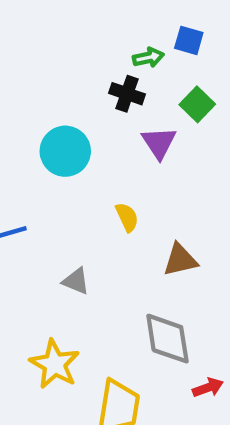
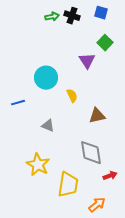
green arrow: (148, 58) -> (52, 17), moved
black cross: (127, 94) -> (72, 16), moved
cyan circle: (65, 151) -> (46, 78), moved

